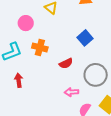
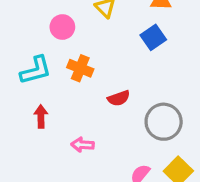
blue square: (85, 38) -> (153, 37), moved
pink arrow: (71, 92) -> (83, 145), moved

